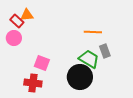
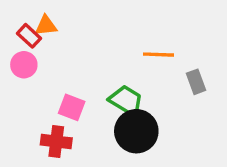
gray rectangle: (105, 51) -> (196, 82), moved
green trapezoid: (89, 59) -> (126, 101), moved

